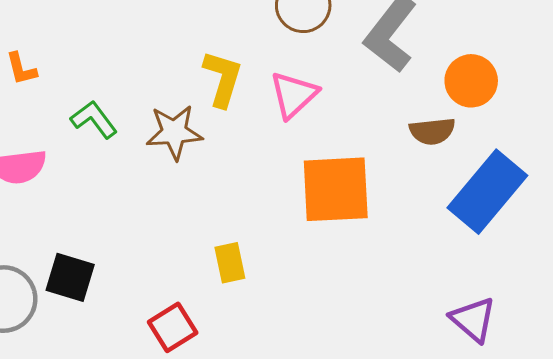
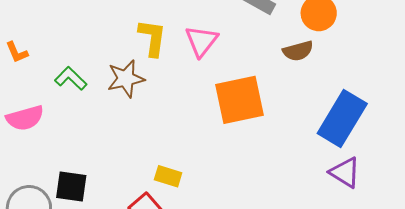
blue rectangle: (487, 192) -> (342, 118), moved
yellow rectangle: (230, 263) -> (168, 176), moved, turned -52

